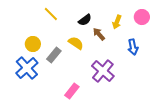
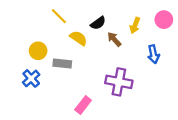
yellow semicircle: (76, 43) -> (78, 38), moved
gray rectangle: (54, 55) -> (62, 63), turned 56
blue cross: (27, 68) -> (31, 78), size x0.7
purple cross: (103, 71) -> (119, 82), turned -30

